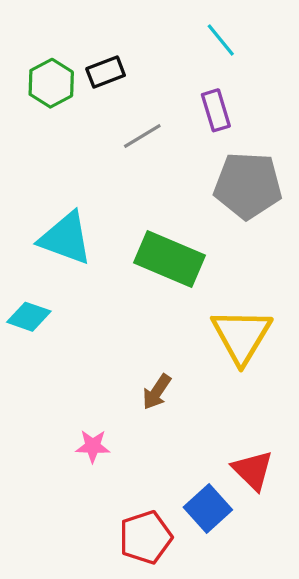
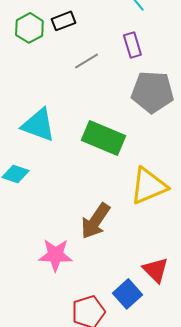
yellow triangle: (241, 336) -> (148, 186), turned 36
brown arrow: (157, 392) -> (95, 221), size x1.6
pink star: (93, 446) -> (55, 255), size x1.6

